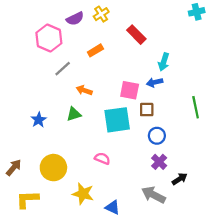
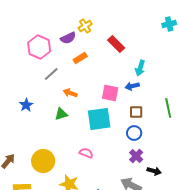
purple semicircle: (75, 19) -> (68, 38), moved
brown square: (147, 110) -> (136, 112), moved
blue star: (39, 120) -> (26, 105), moved
black arrow: (180, 179) -> (154, 171), turned 48

